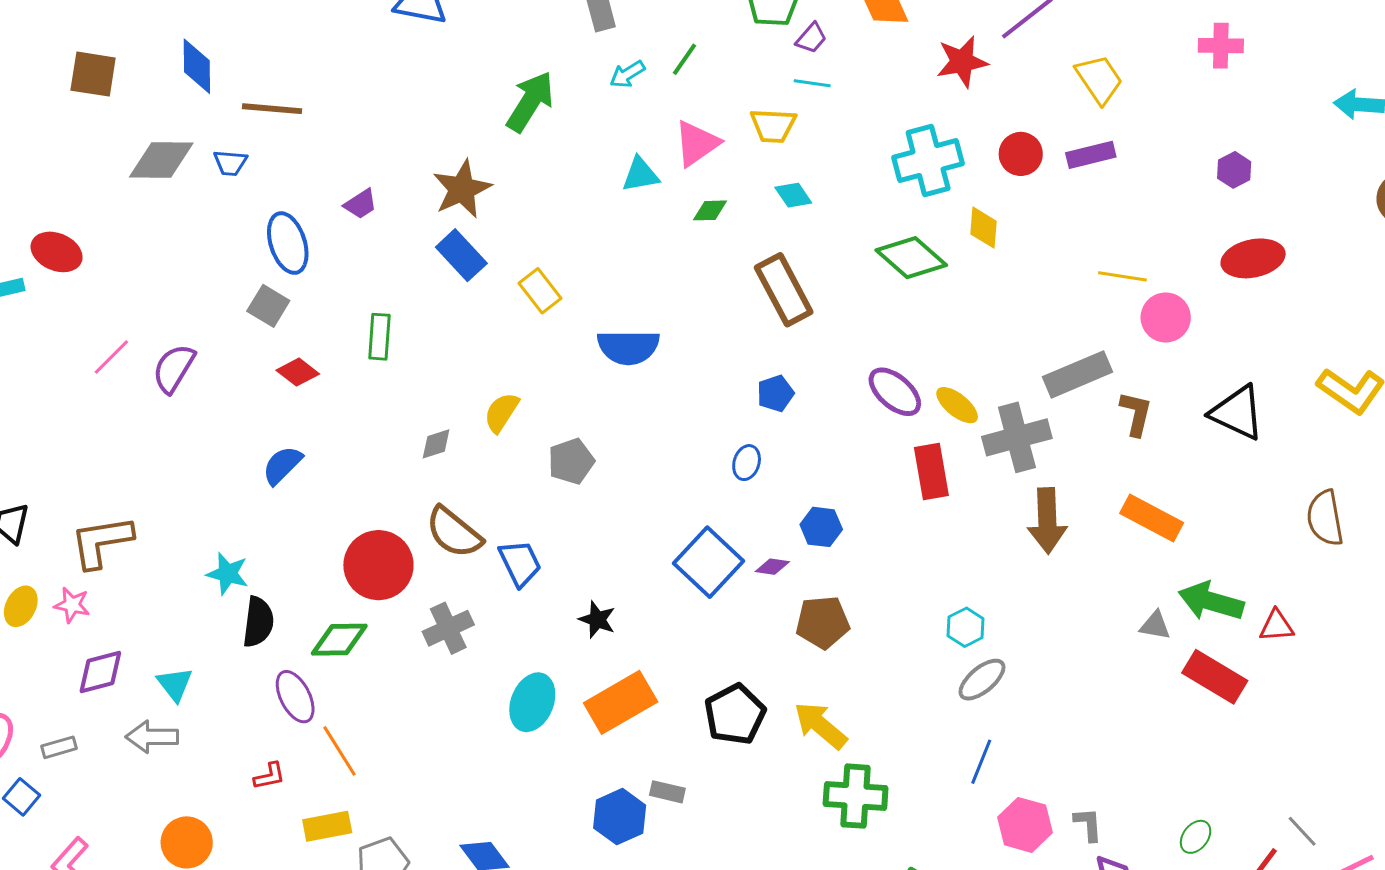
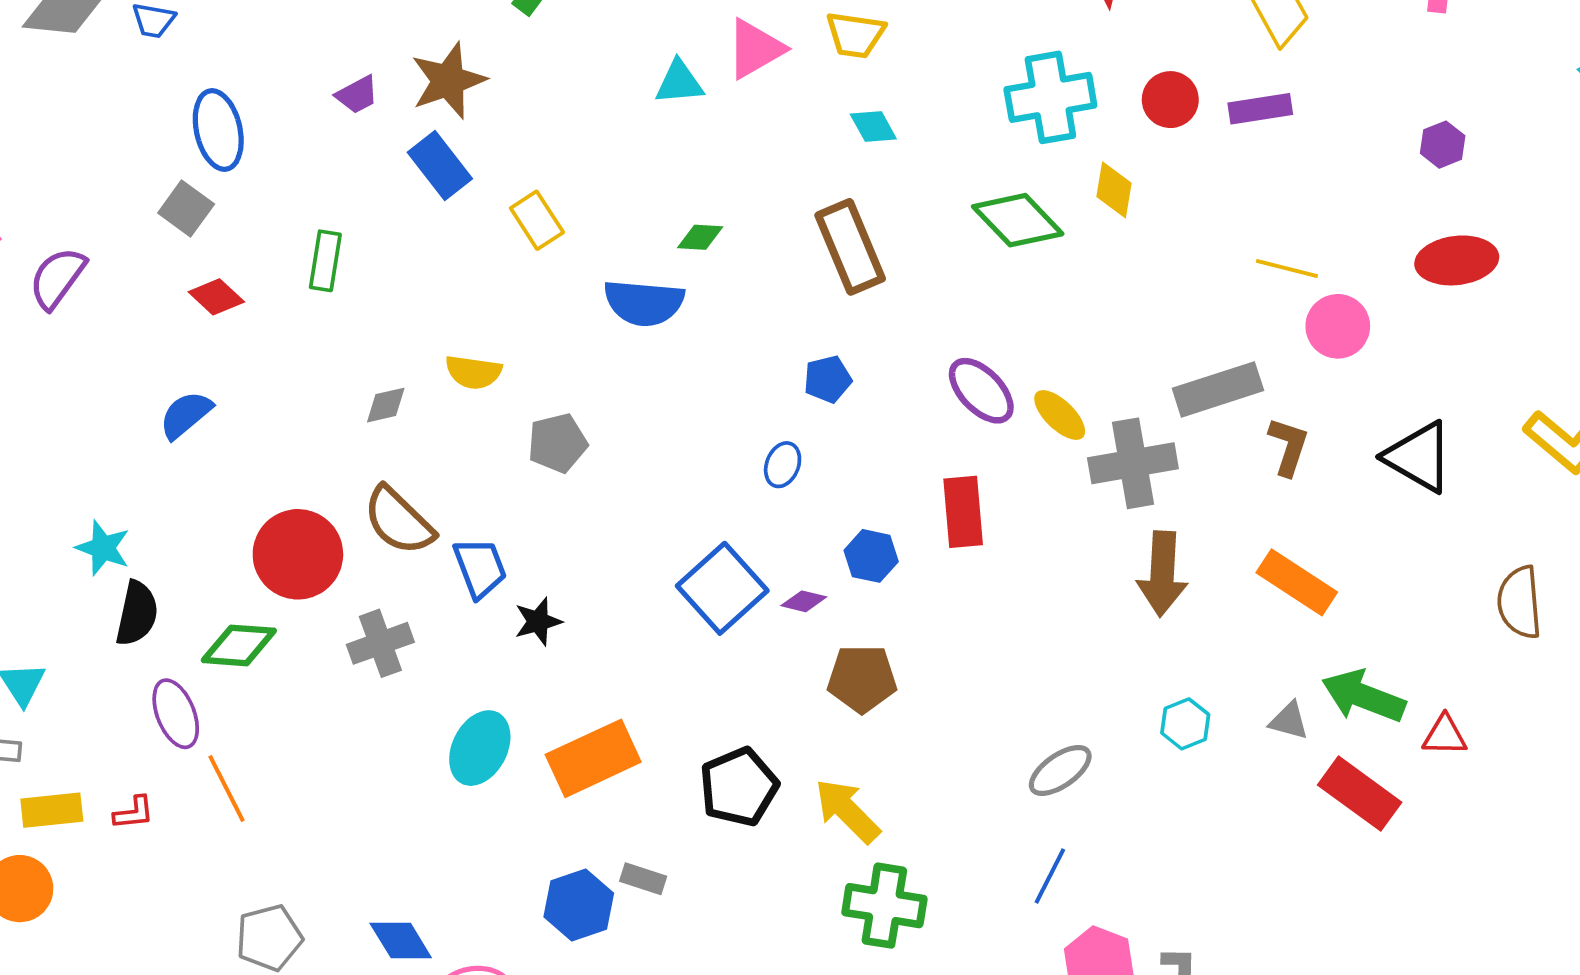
purple trapezoid: (361, 204) -> (357, 95), moved
green diamond: (710, 210) -> (700, 237), moved
yellow semicircle: (501, 412) -> (473, 372), turned -120
red rectangle: (931, 472) -> (963, 512), moved
black star: (597, 620) -> (538, 621), moved, turned 30
cyan hexagon: (966, 627) -> (1185, 724), moved
yellow rectangle: (327, 826) -> (52, 810), moved

